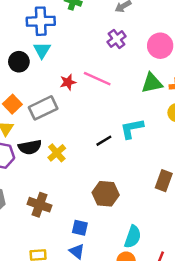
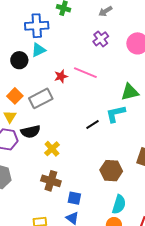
cyan triangle: (42, 50) -> (38, 50), turned 35
green triangle: (152, 83) -> (130, 92), moved
yellow cross: (57, 153) -> (52, 149), moved
brown hexagon: (106, 194) -> (111, 171), moved
brown cross: (39, 205) -> (51, 181), moved

